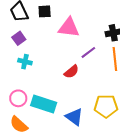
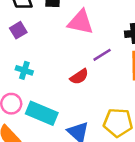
cyan cross: (25, 62) -> (24, 70), moved

